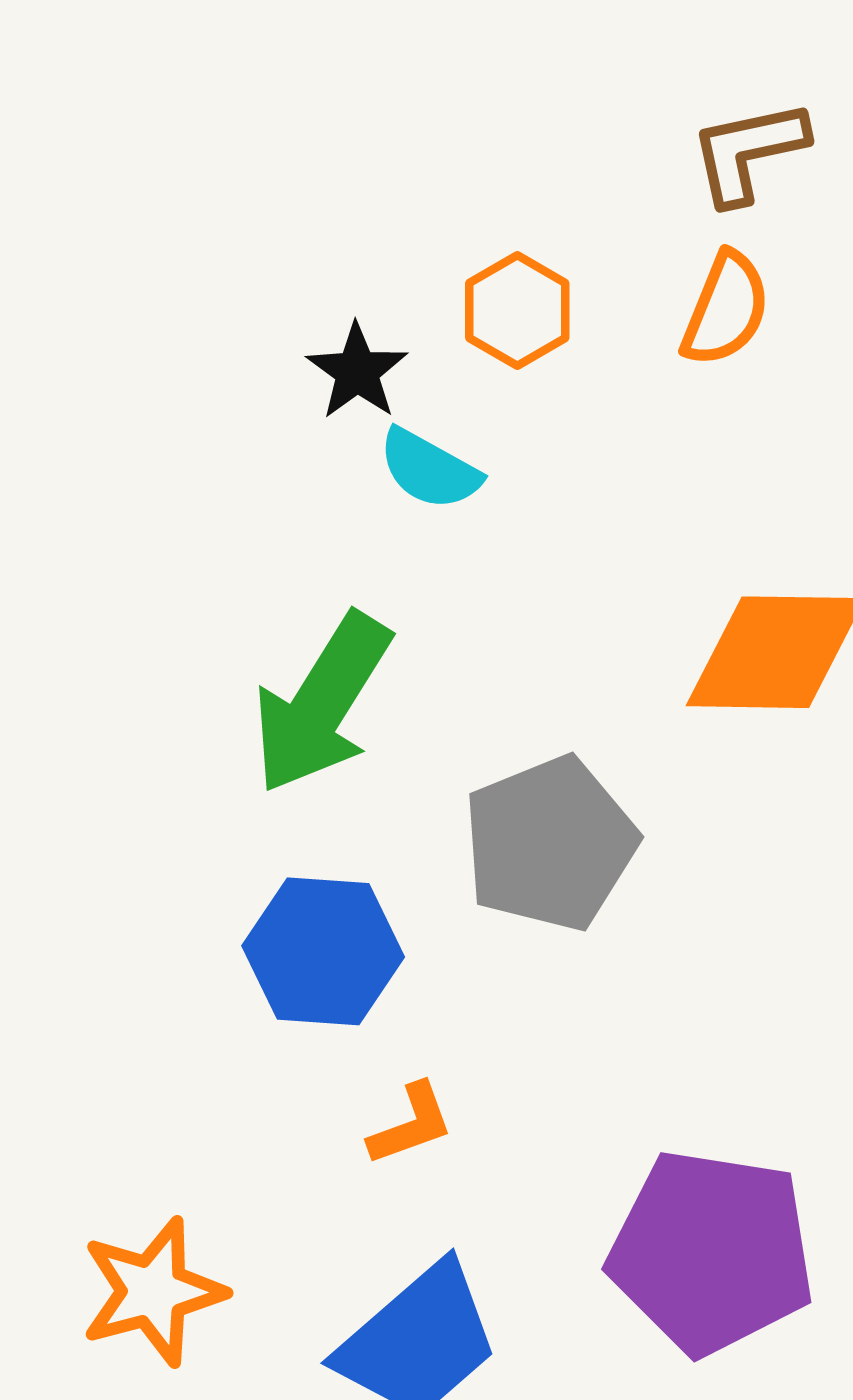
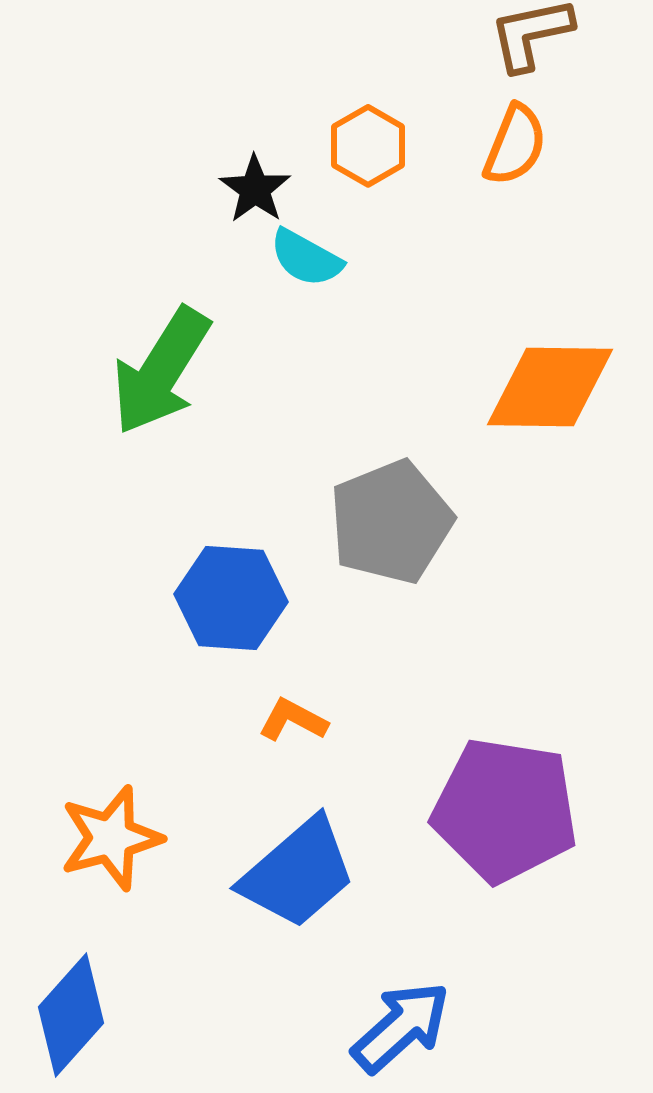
green arrow: (322, 703) -> (161, 371), moved
orange L-shape: (411, 1124) -> (293, 720), turned -132

